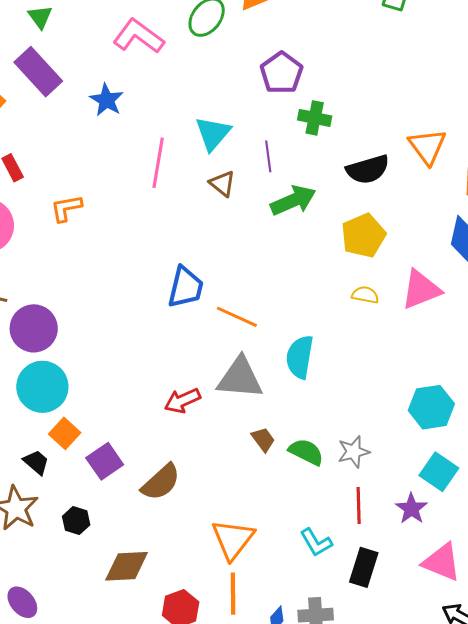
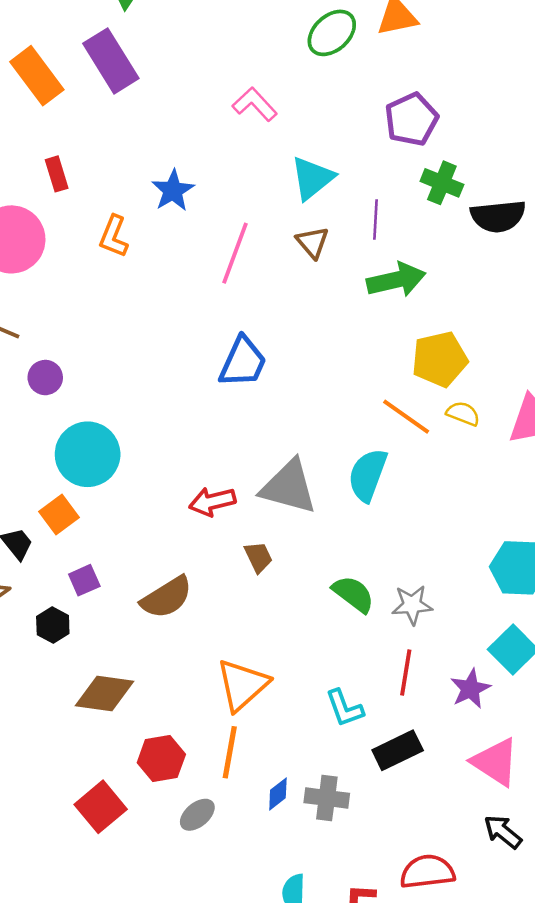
pink L-shape: (138, 36) -> (255, 104), moved, size x0.7
blue star: (107, 100) -> (173, 190), moved
pink line: (158, 163) -> (235, 253), moved
black semicircle: (368, 169) -> (498, 216), moved
orange L-shape: (66, 208) -> (114, 236), turned -68
yellow pentagon: (363, 236) -> (440, 359), moved
orange line: (237, 317) -> (406, 417), moved
purple circle: (34, 328) -> (45, 378), size x0.6
cyan circle: (42, 387) -> (88, 454), moved
brown trapezoid: (263, 439) -> (258, 557), moved
purple square: (105, 461) -> (84, 580), moved, size x0.7
black rectangle: (364, 567) -> (398, 750), turned 36

